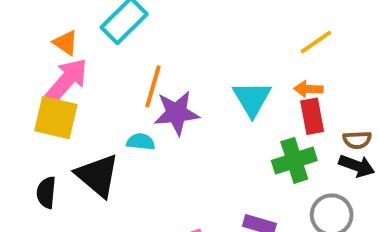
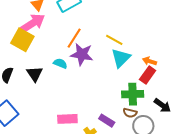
yellow line: (316, 42) -> (114, 40), moved, turned 48
red rectangle: (312, 116) -> (148, 75), turned 30
brown semicircle: (357, 140) -> (130, 113), moved
black triangle: (98, 175) -> (35, 74), size x0.7

